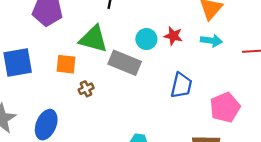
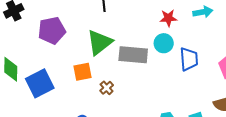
green triangle: (93, 39) -> (100, 42), turned -36
cyan circle: (146, 39) -> (164, 43), moved

